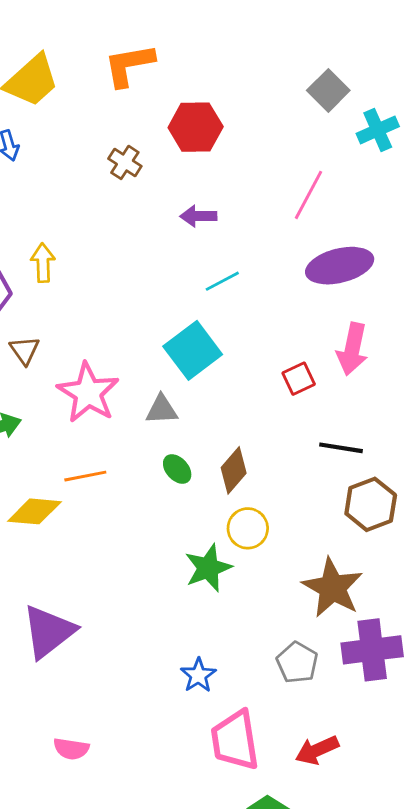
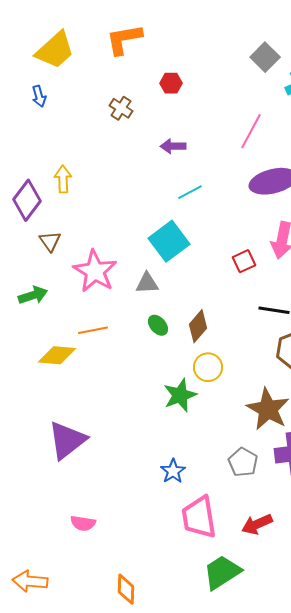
red hexagon: (196, 127) -> (171, 83), size x0.6

